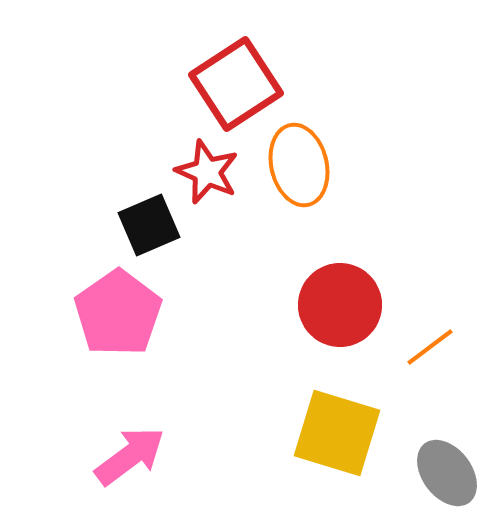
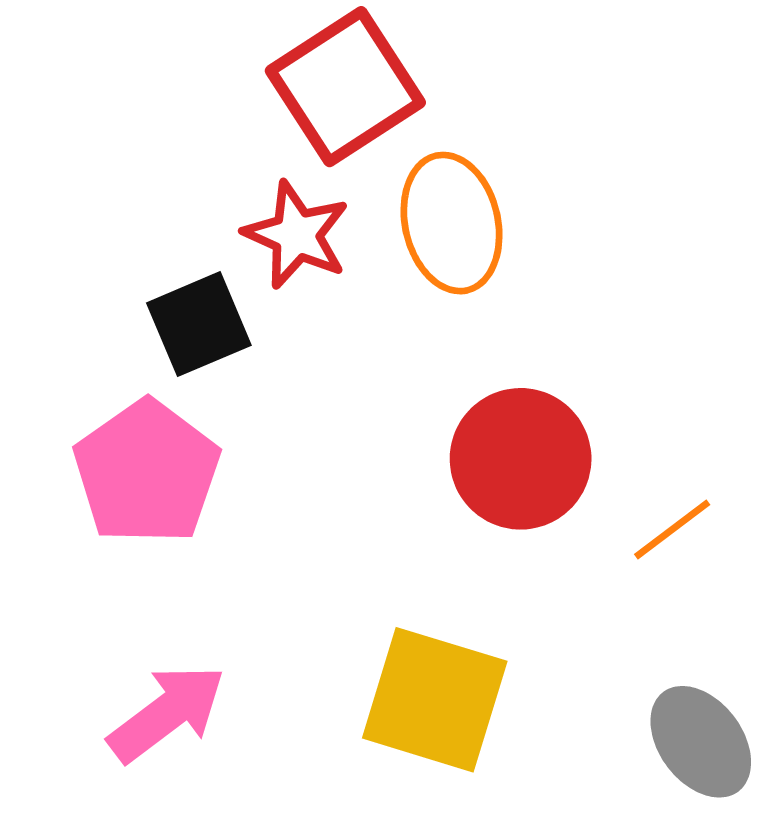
yellow square: (337, 433) -> (435, 700), moved

